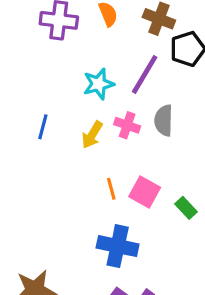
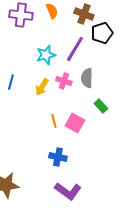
green rectangle: (186, 208) -> (101, 106), moved
blue cross: (118, 246) -> (58, 157), size x0.7

